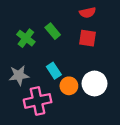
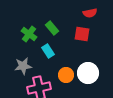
red semicircle: (88, 13) -> (90, 13), moved
cyan rectangle: (54, 71) -> (48, 51), moved

